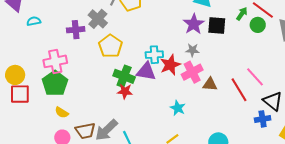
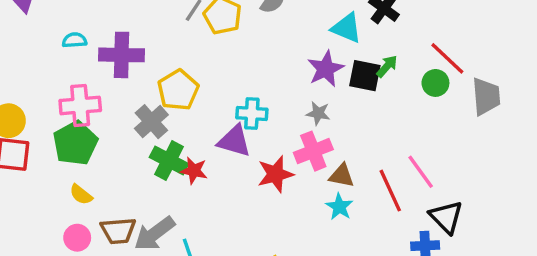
green arrow: (242, 14) -> (387, 66), moved
gray cross: (98, 19) -> (151, 122), moved
cyan semicircle: (34, 21) -> (75, 40), moved
purple cross: (76, 30) -> (122, 55), size x1.4
red star: (170, 65) -> (275, 174), moved
green cross: (124, 76) -> (169, 160), moved
cyan star: (178, 108) -> (339, 207), moved

